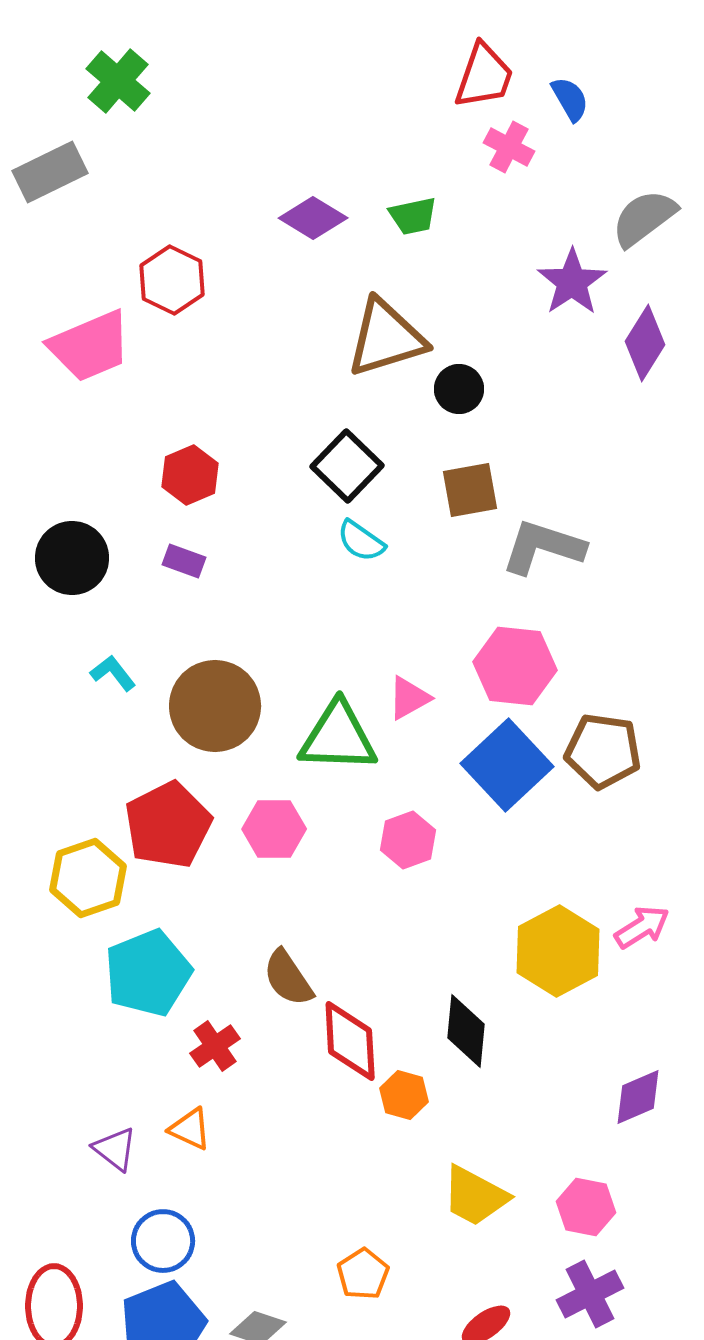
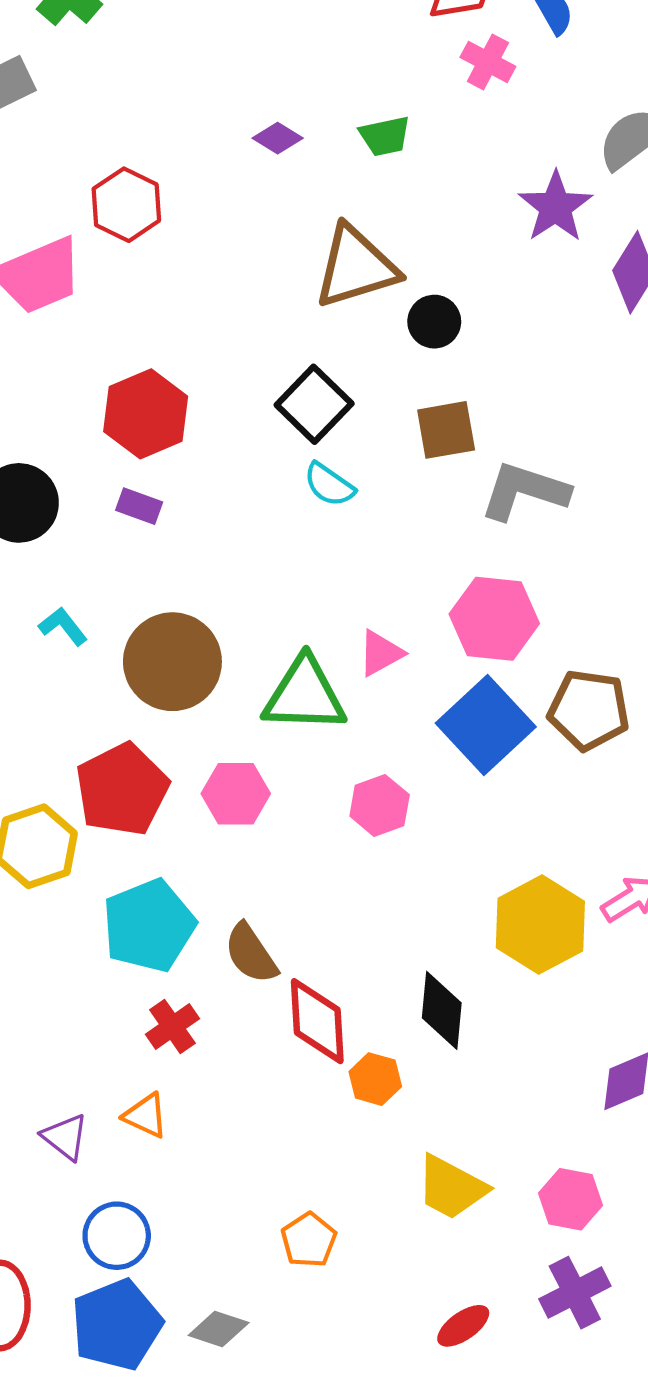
purple diamond: (313, 218) -> (278, 138), size x0.7
red hexagon: (190, 475) -> (146, 414), size x1.4
cyan pentagon: (148, 973) -> (149, 926), moved
orange pentagon: (363, 1274) -> (309, 1240), moved

